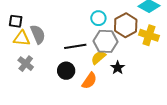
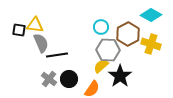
yellow triangle: (22, 38) -> (35, 25), moved
black line: (75, 46) -> (57, 55), moved
gray cross: (26, 64) -> (49, 79), moved
black star: (118, 68) -> (120, 76), size x1.6

